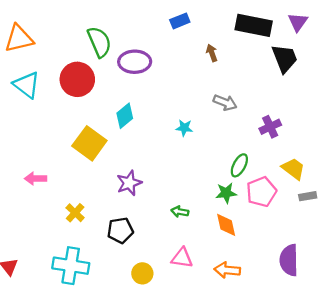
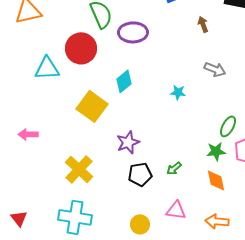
cyan triangle: (27, 85) -> (47, 68), moved, turned -40
pink arrow: (35, 179) -> (28, 134), moved
green arrow: (180, 212) -> (174, 168), turned -49
yellow cross: (75, 213) -> (79, 169), size x1.6
black pentagon: (120, 230) -> (140, 174), moved

